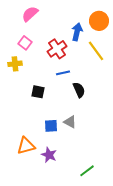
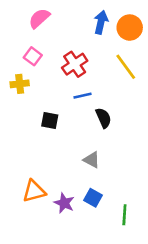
blue arrow: (77, 32) -> (101, 22), moved
blue square: (51, 126) -> (93, 198), moved, turned 32
green line: (87, 171) -> (124, 215), moved, turned -49

